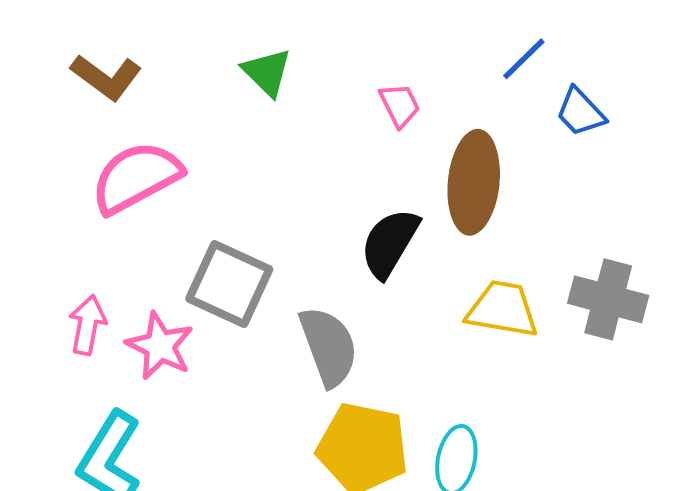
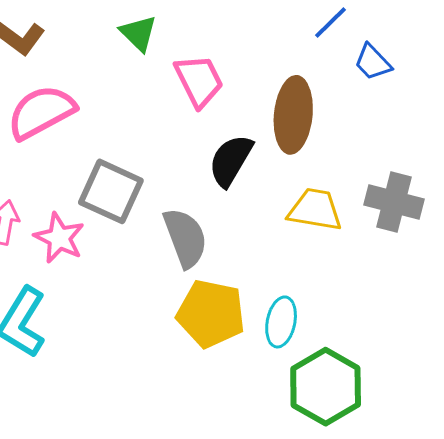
pink trapezoid: (400, 105) -> (199, 81), moved, size x1.6

